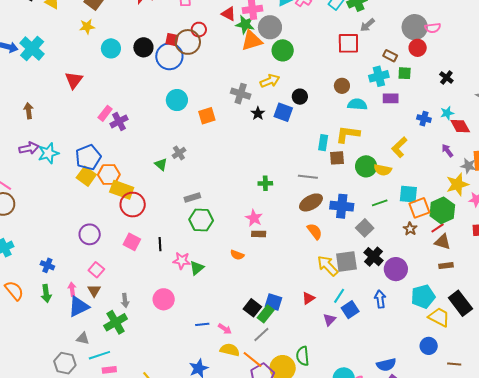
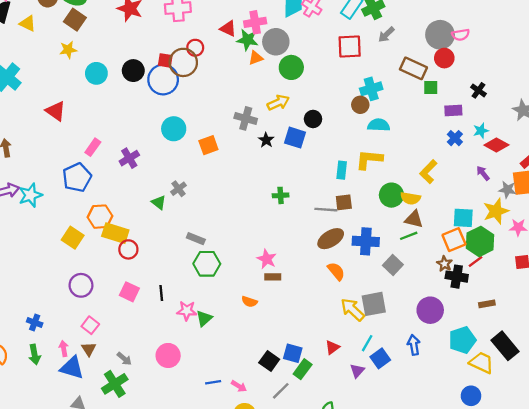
orange triangle: (252, 41) -> (256, 58), size x0.6
red square: (348, 43) -> (350, 46), moved
brown rectangle: (390, 56) -> (413, 68), size x1.6
cyan cross: (379, 76) -> (371, 89), moved
red triangle: (74, 80) -> (56, 111), turned -30
purple rectangle: (391, 98) -> (453, 110), moved
blue cross: (424, 119) -> (455, 138), turned 32
purple cross: (119, 121) -> (129, 158), moved
red diamond: (460, 126) -> (496, 145), turned -30
blue pentagon: (88, 157) -> (77, 177), moved
brown square: (337, 158) -> (344, 202), moved
yellow square: (86, 176) -> (73, 238), moved
green cross: (265, 183) -> (281, 195), moved
cyan square: (408, 194) -> (463, 218), moved
gray rectangle: (192, 197) -> (196, 239), turned 42
red circle: (133, 205) -> (128, 249), size x0.7
brown triangle: (443, 242) -> (414, 219), moved
black cross: (373, 257) -> (457, 277), moved, turned -30
gray arrow: (125, 300) -> (124, 359), turned -40
blue triangle: (79, 307) -> (72, 368), turned 45
green rectangle: (266, 314) -> (303, 369), moved

